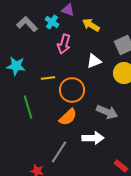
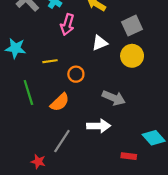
orange circle: (72, 90) -> (76, 74), size x0.6
orange semicircle: (68, 117) -> (60, 102), moved
red rectangle: (121, 166) -> (129, 156), turned -32

